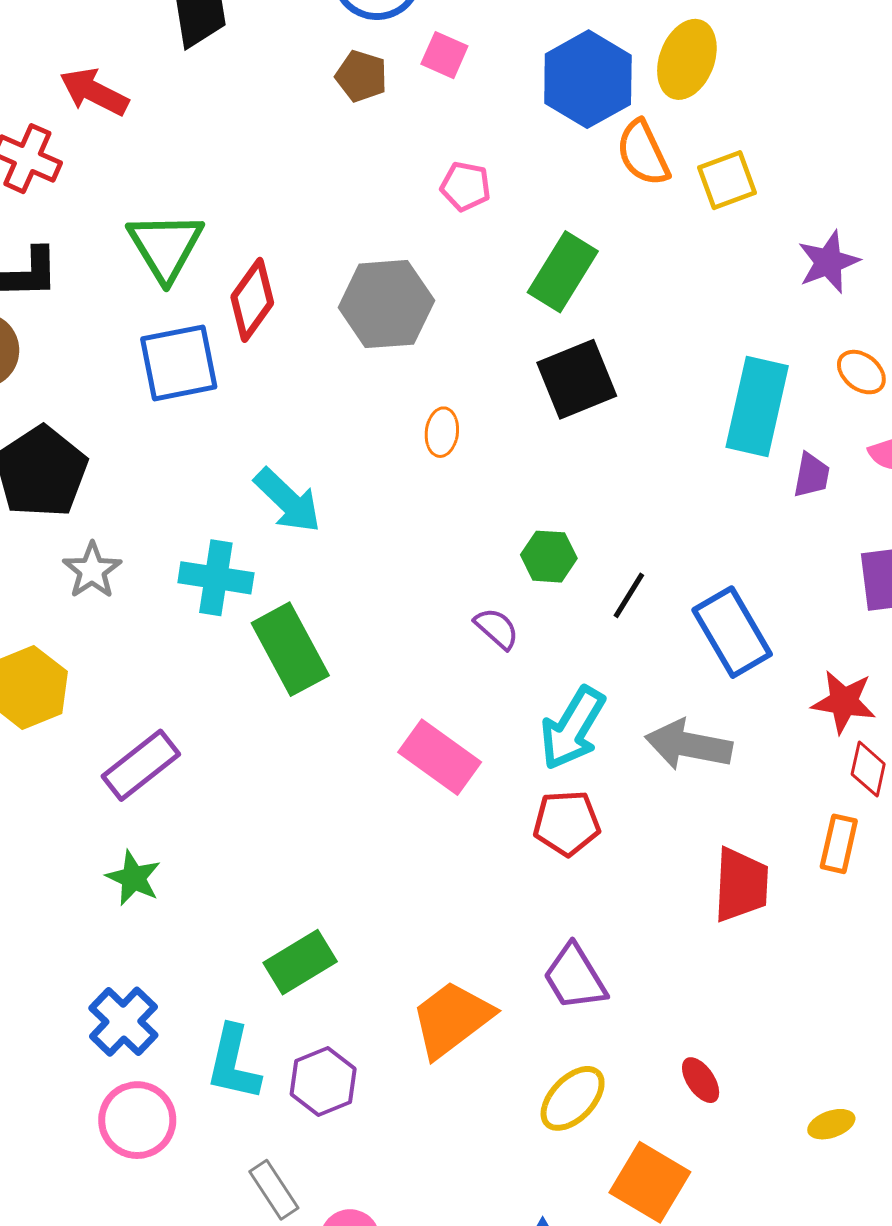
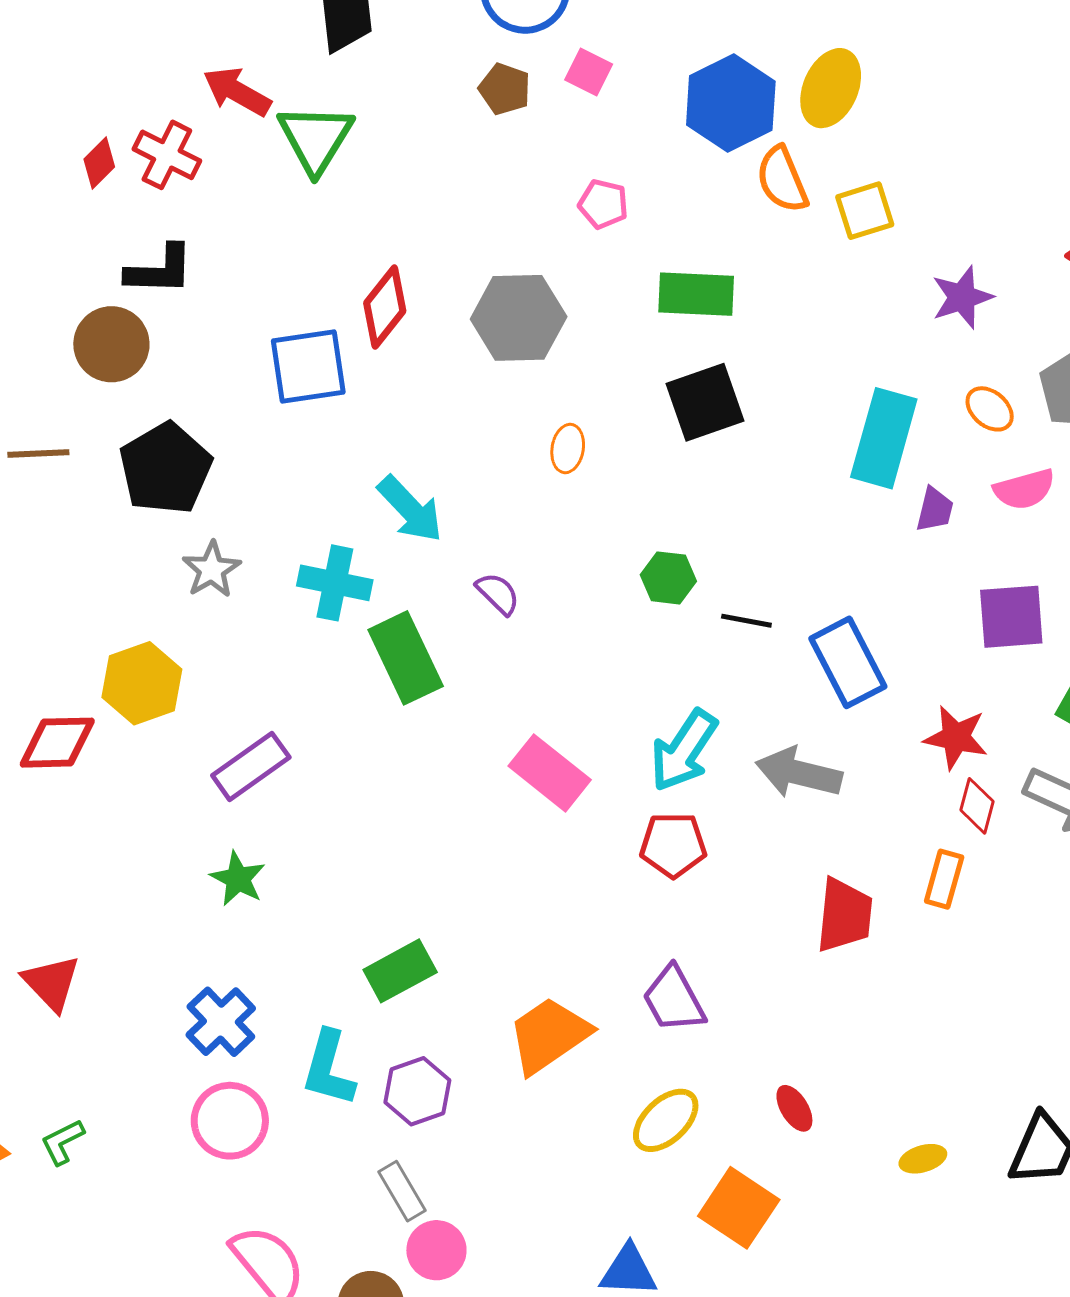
green triangle: (165, 246) -> (315, 138), moved
green rectangle: (563, 272) -> (696, 294), turned 58
black line: (629, 595) -> (746, 621), turned 66
purple semicircle: (497, 628) -> (498, 594), moved
gray rectangle: (274, 1190) -> (402, 1191), moved

